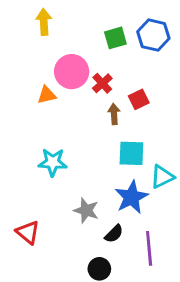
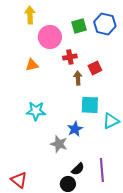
pink circle: (72, 72) -> (50, 37), moved
red cross: (102, 83) -> (70, 57), turned 32
blue star: (131, 197) -> (75, 129), moved, size x0.7
red triangle: (28, 232) -> (19, 180), moved
black semicircle: (114, 234) -> (78, 169), moved

